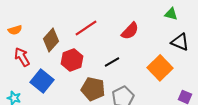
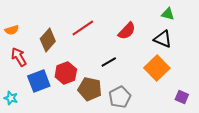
black triangle: (180, 42) -> (163, 39), moved
red hexagon: (72, 60) -> (66, 73), moved
blue square: (42, 81) -> (39, 81), turned 30

